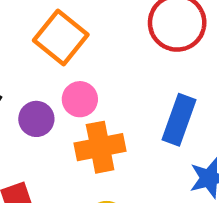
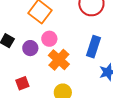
orange cross: (100, 147) -> (59, 60), turned -35

